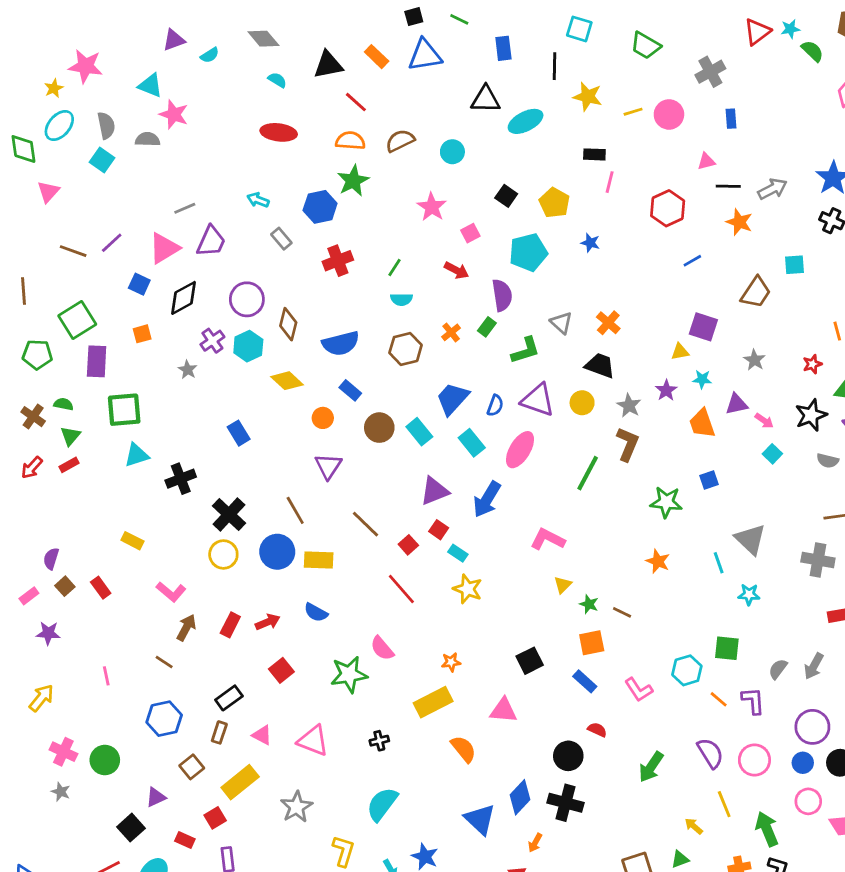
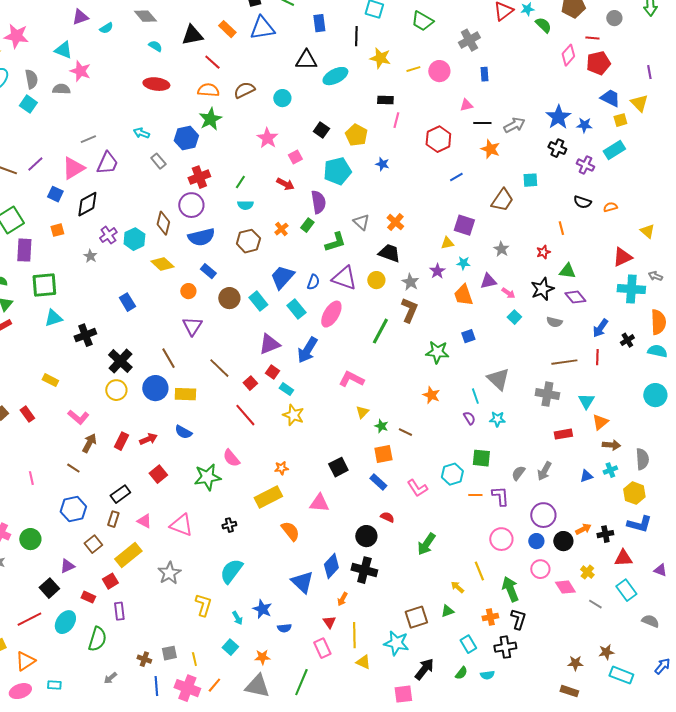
purple circle: (247, 299) -> (191, 205), moved
orange line: (719, 699) -> (475, 495), turned -40
purple semicircle: (710, 753) -> (469, 418), moved, size x0.6

